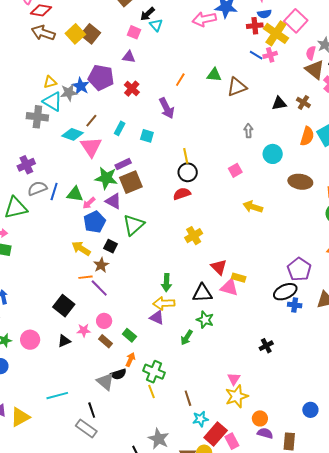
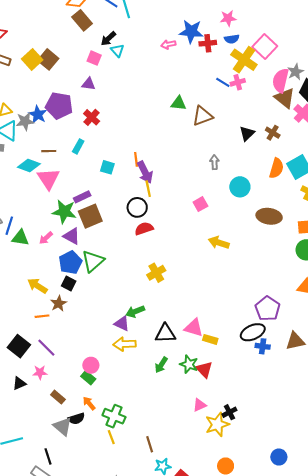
pink arrow: (204, 19) -> (168, 44), size x0.6
red cross: (255, 26) -> (208, 43), moved
pink semicircle: (311, 53) -> (281, 80), size x1.6
orange line: (180, 80) -> (136, 159), moved, turned -40
black triangle: (279, 103) -> (247, 134), turned -35
purple arrow: (167, 108) -> (145, 172), moved
brown line: (91, 121) -> (49, 151), turned 48
cyan rectangle: (120, 128) -> (78, 146), moved
black circle: (188, 172) -> (137, 207), moved
green triangle: (75, 194) -> (20, 238), moved
blue pentagon: (95, 222) -> (70, 262), moved
red triangle: (219, 267) -> (204, 369), moved
yellow rectangle: (239, 278) -> (210, 339), moved
green arrow: (166, 283) -> (135, 311), moved, turned 66
purple line: (99, 288) -> (46, 348), moved
purple triangle: (157, 318) -> (122, 324), moved
green star: (205, 320) -> (189, 364), moved
pink circle: (104, 321) -> (91, 365), moved
green arrow: (187, 338) -> (161, 365), moved
brown rectangle: (105, 341) -> (58, 397), moved
black cross: (266, 346) -> (229, 412), moved
orange arrow: (130, 360) -> (89, 403), turned -64
pink triangle: (234, 379) -> (200, 405), moved, turned 32
yellow star: (237, 396) -> (217, 424), moved

